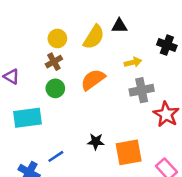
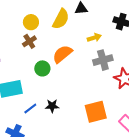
green circle: (55, 88) -> (42, 68), moved
black star: (96, 142) -> (52, 106), moved
blue line: (56, 156) -> (30, 108), moved

